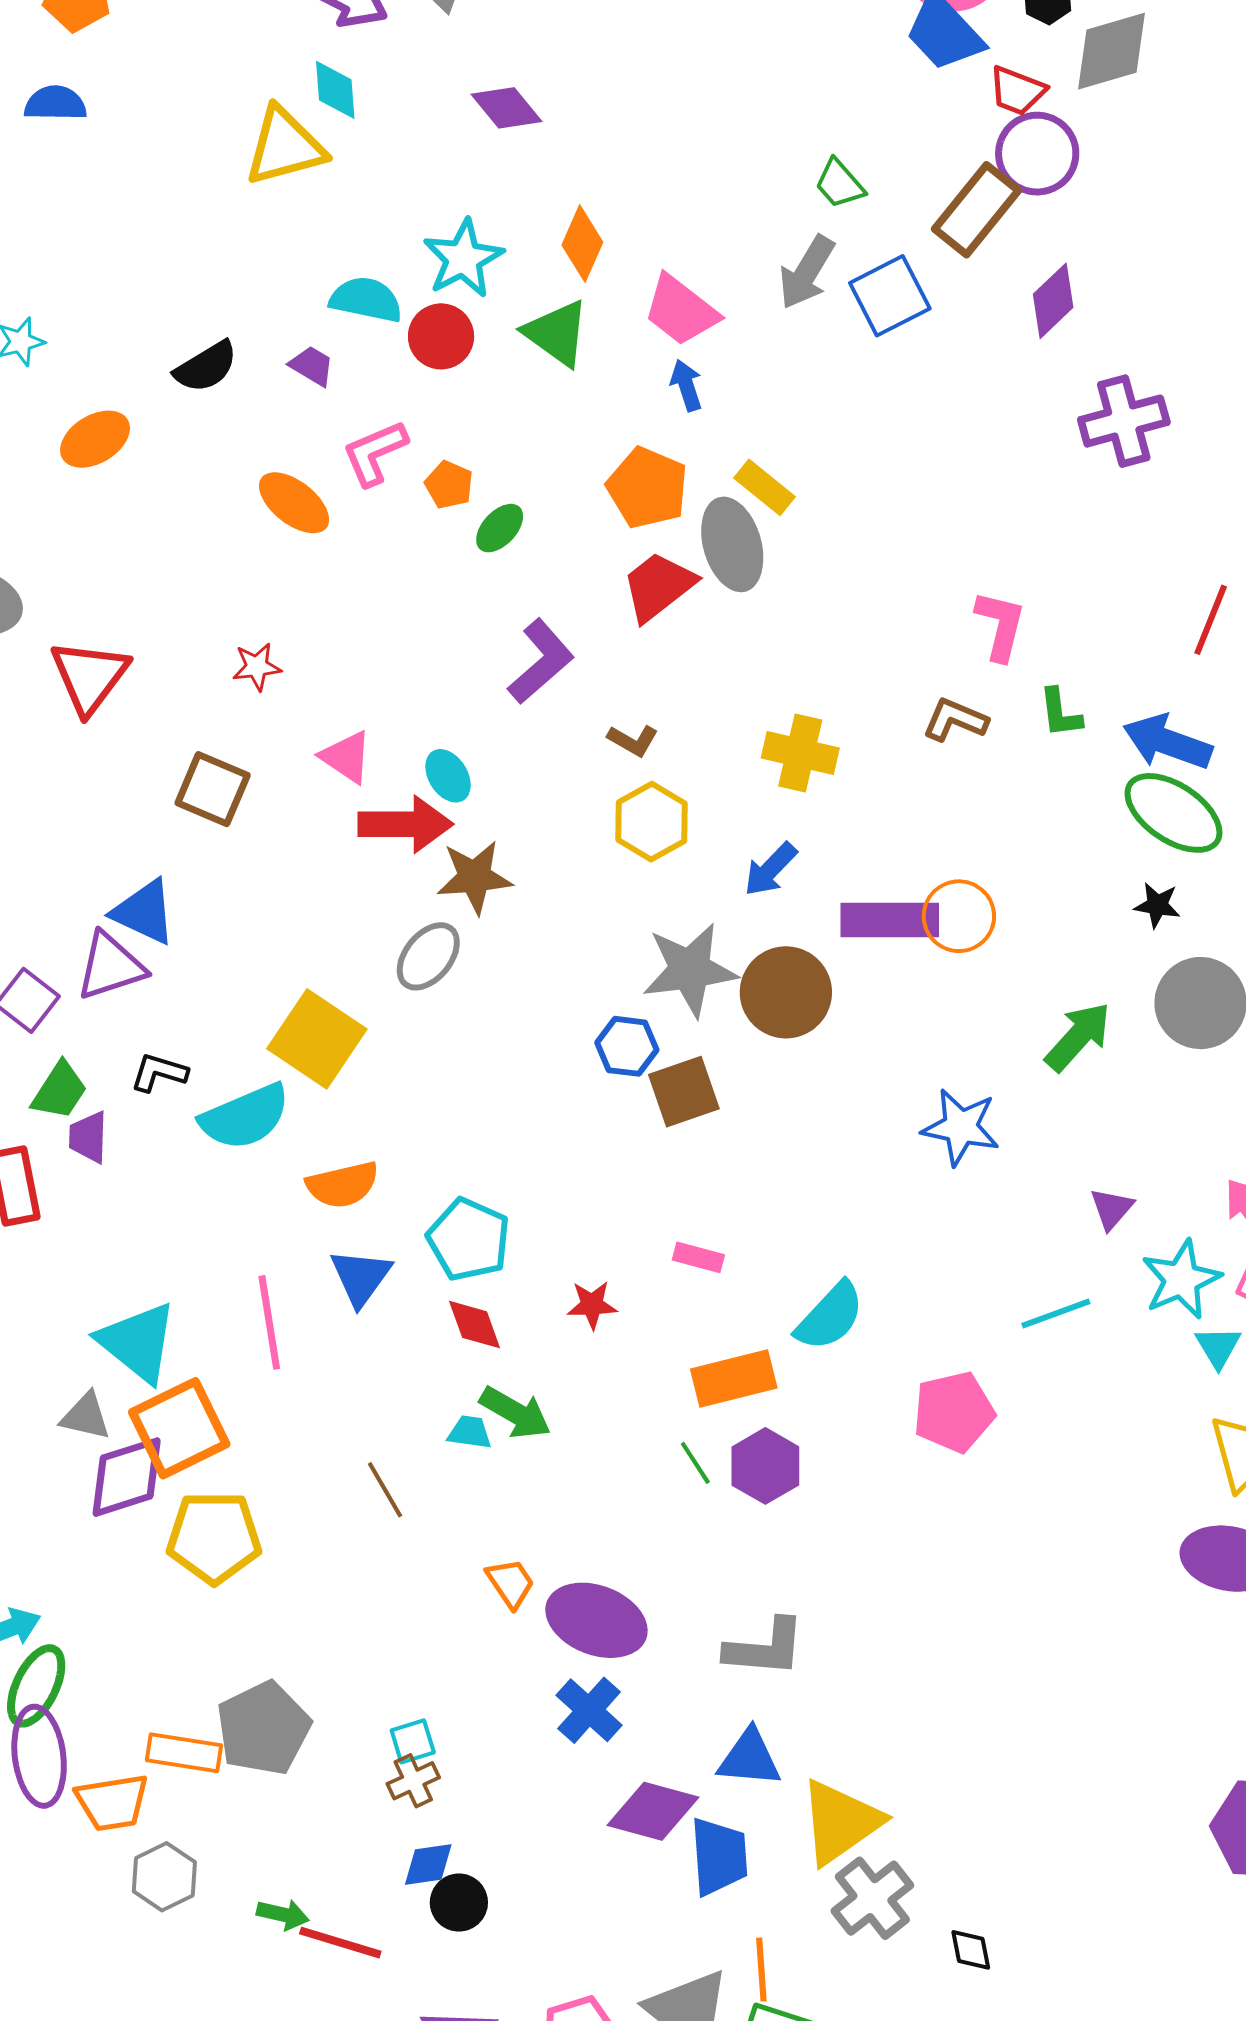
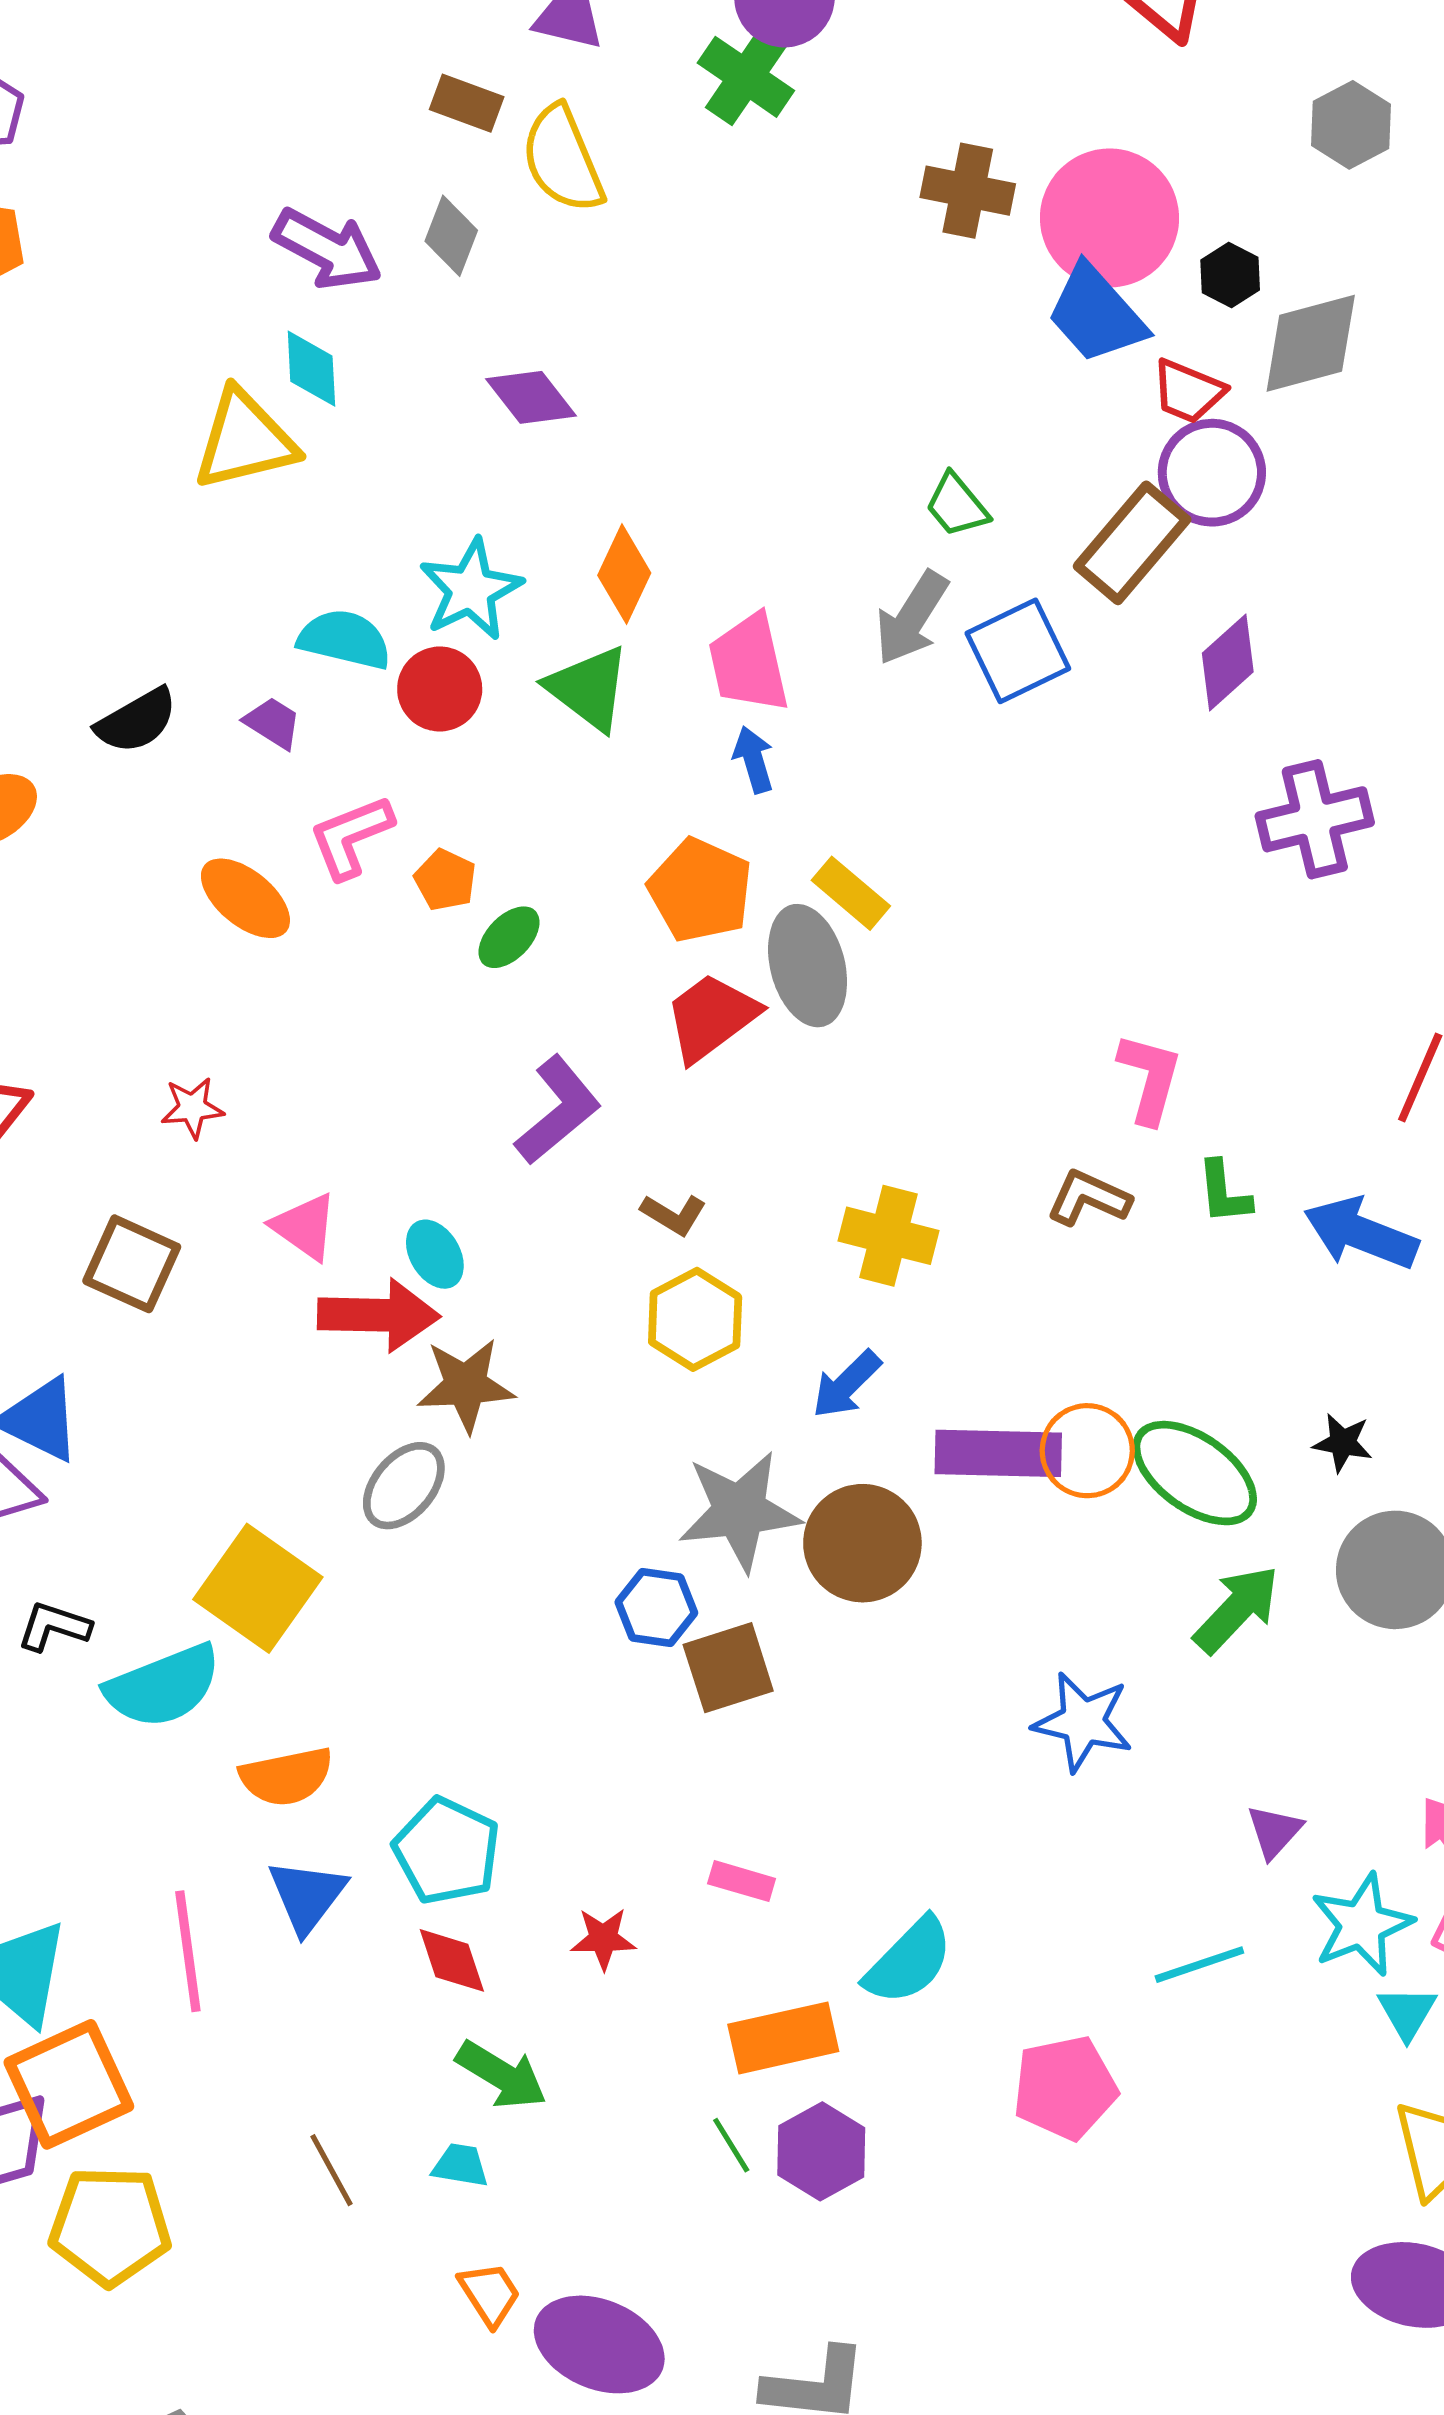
pink trapezoid: (681, 310) -> (749, 663), turned 38
green ellipse: (1173, 813) -> (1195, 1473), moved
cyan trapezoid: (470, 1432) -> (460, 2165), moved

